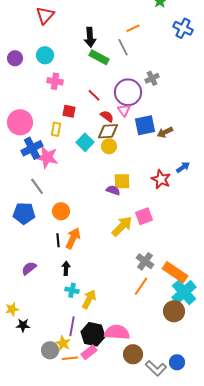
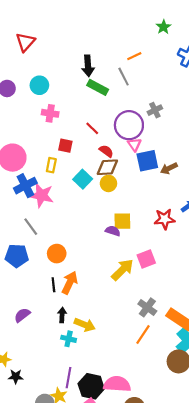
red triangle: (45, 15) -> (25, 42), moved
pink triangle: (124, 110) -> (134, 145), moved
red star: (161, 179) -> (165, 219), turned -30
yellow arrow: (89, 299) -> (85, 325), moved, turned 84

